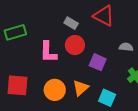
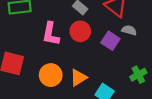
gray semicircle: (126, 47) -> (129, 30), moved
purple square: (98, 62) -> (110, 41), moved

